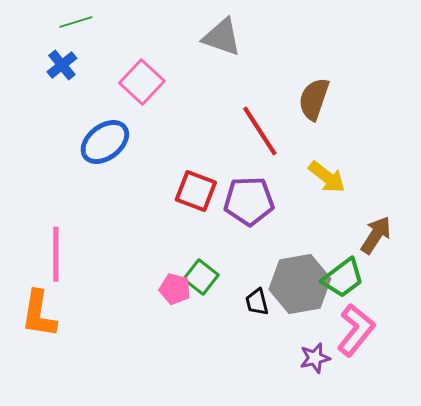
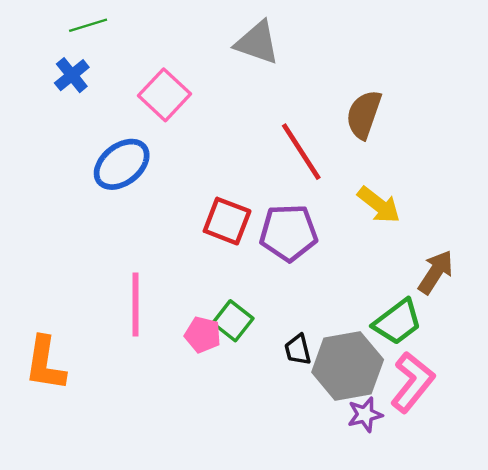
pink line: (56, 254) -> (136, 305), moved
gray hexagon: (300, 284) -> (348, 366), moved

